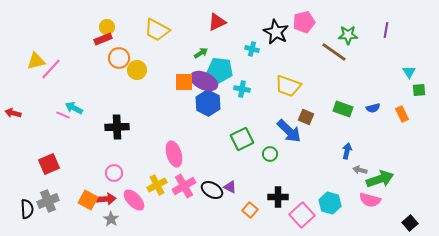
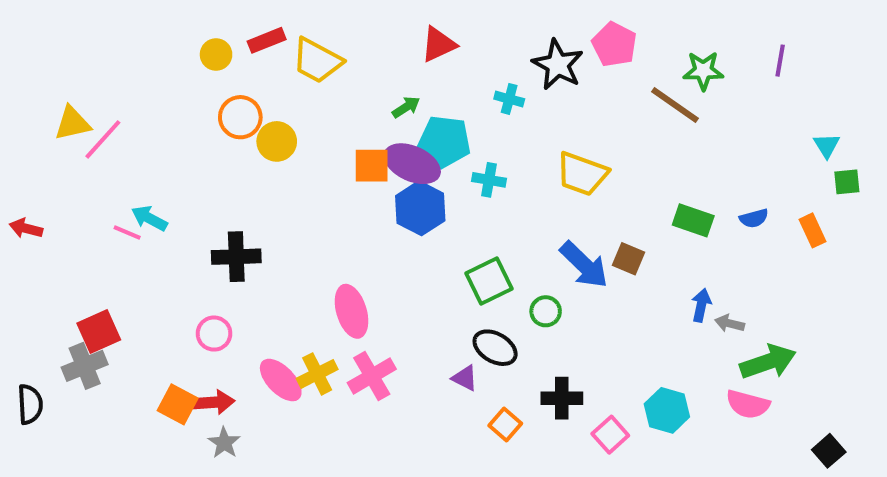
pink pentagon: (304, 22) -> (614, 44), turned -30
red rectangle: (103, 39) -> (267, 40), moved
brown square: (306, 117) -> (629, 259), moved
gray arrow: (360, 170) -> (730, 323), moved
pink circle: (114, 173) -> (214, 334), moved
black ellipse: (212, 190) -> (495, 348), moved
pink ellipse: (134, 200) -> (281, 380), moved
gray cross: (48, 201) -> (85, 366), moved
black semicircle: (27, 209) -> (30, 404), moved
pink square: (302, 215) -> (610, 435), size x0.7

